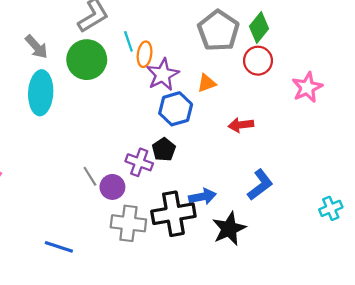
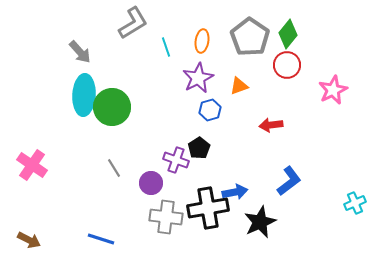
orange ellipse: (145, 54) -> (202, 41), moved
green circle: (87, 60) -> (112, 107), moved
blue hexagon: (176, 109) -> (210, 110), size x0.7
gray line: (90, 176) -> (114, 168), moved

